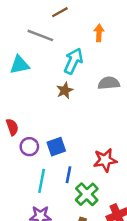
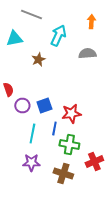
orange arrow: (99, 33) -> (91, 22), moved
brown star: (65, 90) -> (38, 60), moved
red star: (105, 160) -> (71, 114), moved
green cross: (87, 194) -> (69, 144), turned -36

